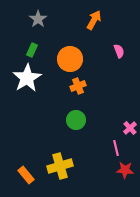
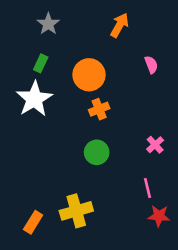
pink cross: (130, 128) -> (155, 145), moved
orange rectangle: (26, 175) -> (33, 222), turned 72

